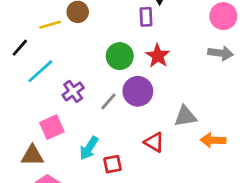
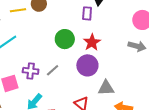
purple cross: (73, 91) -> (31, 71), moved, turned 35
purple circle: (138, 91) -> (87, 65), moved

